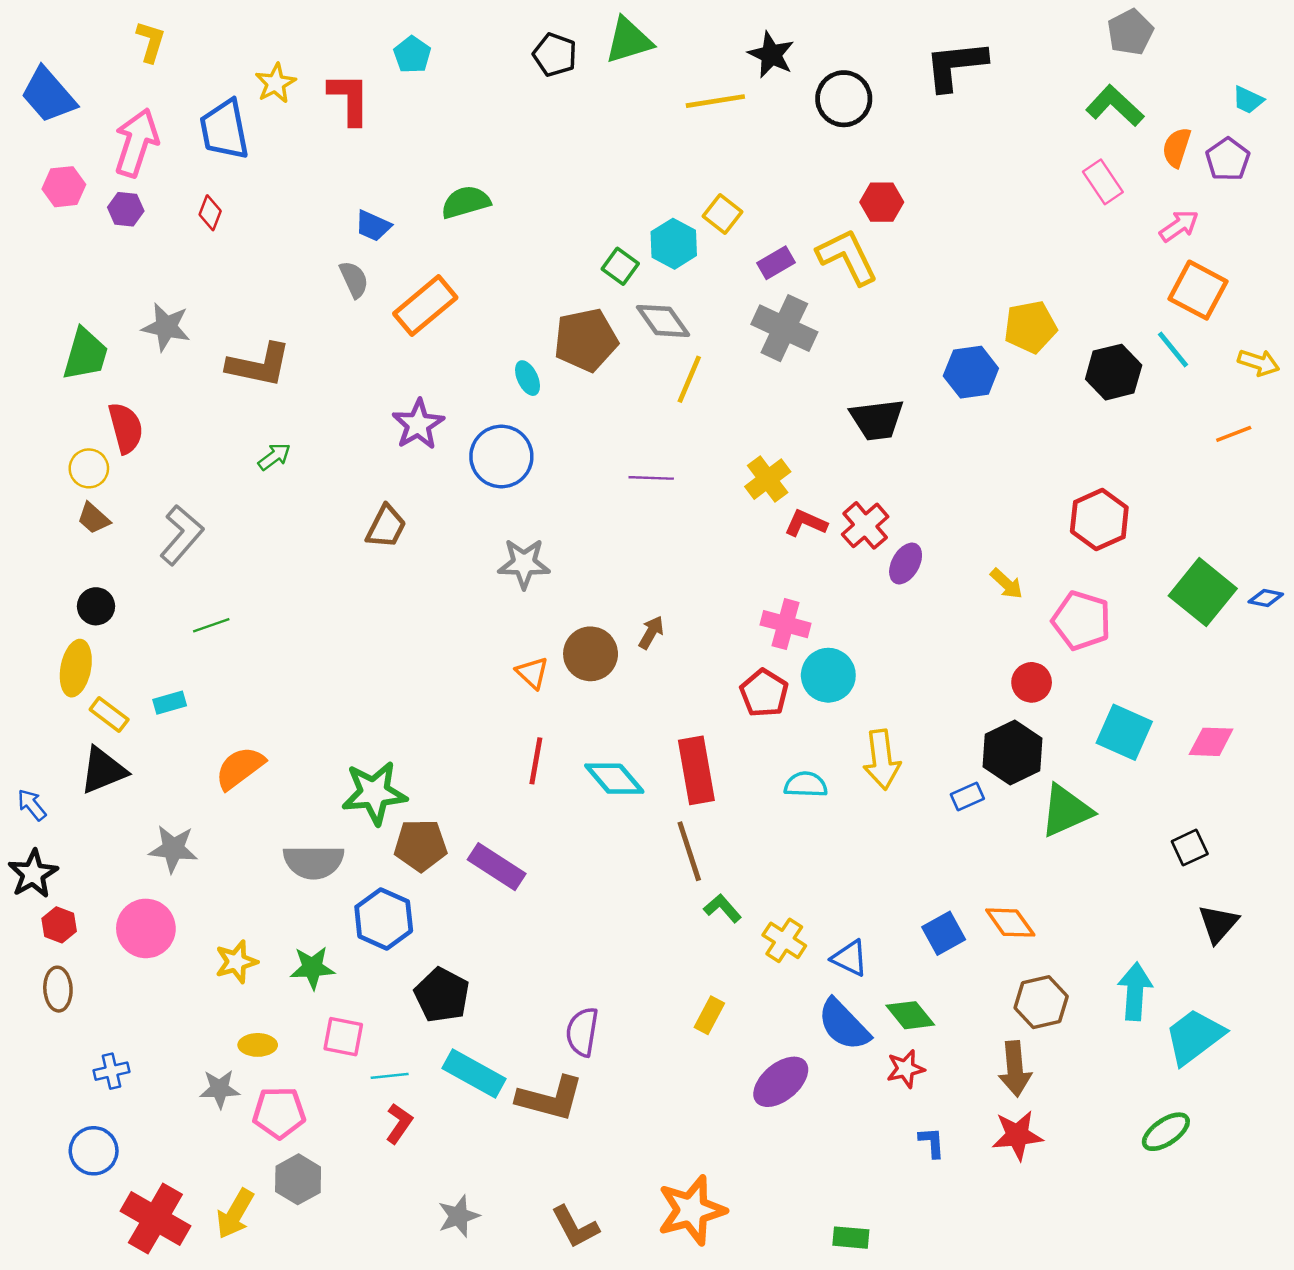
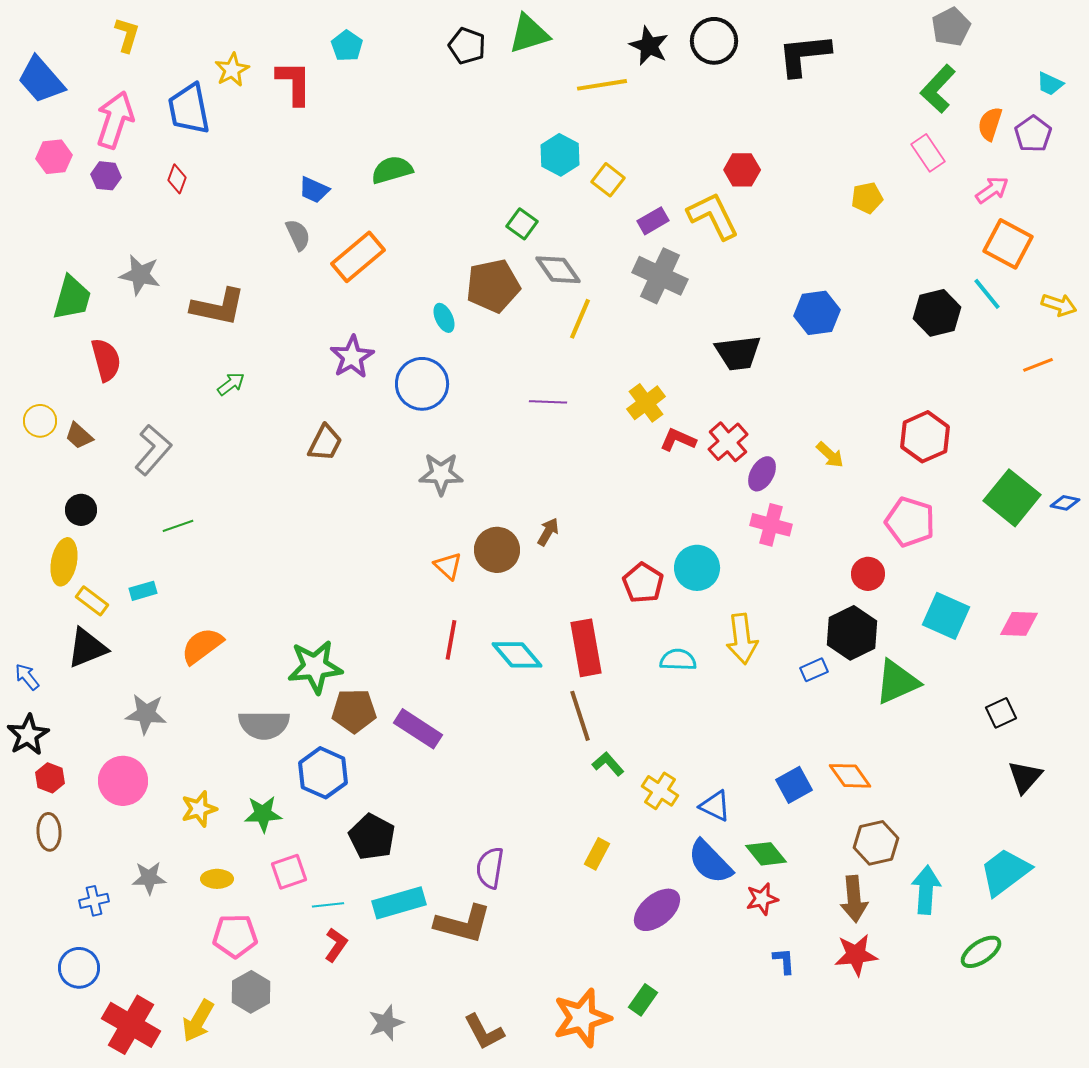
black circle: (844, 99) -> (714, 41), moved
green L-shape: (1115, 106) -> (938, 89), turned -90
cyan hexagon: (674, 244) -> (560, 155), moved
yellow pentagon: (1030, 327) -> (867, 198), moved, size x0.7
yellow circle: (89, 468) -> (40, 421), moved
yellow arrow: (1007, 584) -> (830, 455), moved
pink cross: (785, 624) -> (771, 525), moved
cyan arrow: (1135, 991) -> (926, 890), moved
pink square: (343, 1037) -> (289, 872), turned -30
cyan rectangle: (474, 1073) -> (399, 903), turned -45
gray star: (220, 1089) -> (149, 878), moved
green rectangle: (851, 1238) -> (643, 1000), moved, turned -60

